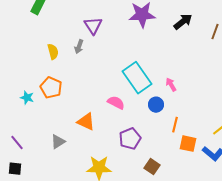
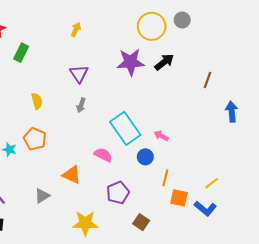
black arrow: (183, 22) -> (164, 62), moved
gray arrow: (79, 47) -> (81, 105), moved
pink arrow: (171, 85) -> (161, 136), turned -32

